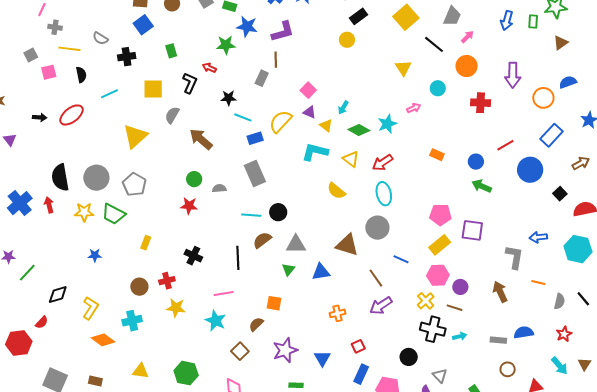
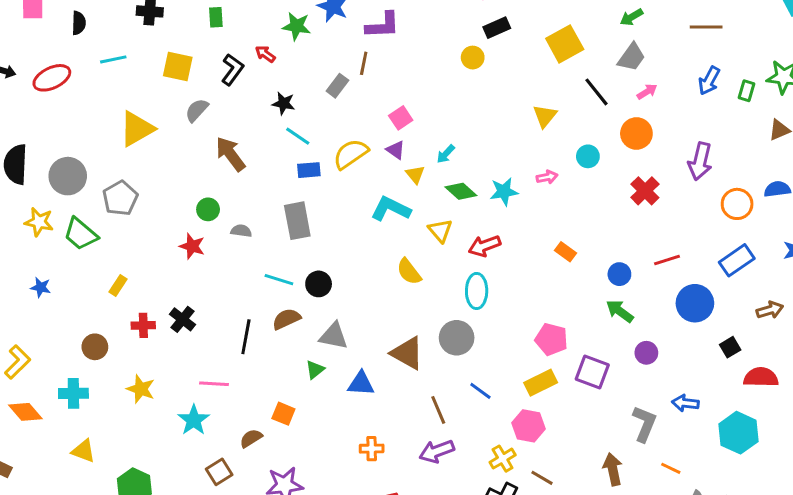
red cross: (481, 103) -> (645, 191), turned 30
red cross: (167, 281) -> (143, 325), moved
purple circle: (460, 287) -> (646, 353), moved
yellow triangle: (141, 371) -> (83, 451), moved

